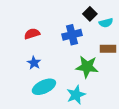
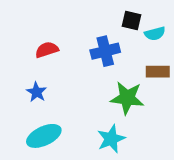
black square: (90, 14) -> (132, 20), turned -32
blue star: (34, 63) -> (37, 92), moved
cyan ellipse: (44, 87) -> (44, 136), moved

